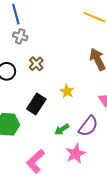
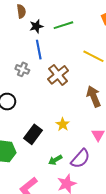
blue line: (16, 14) -> (39, 50), moved
brown cross: (36, 64) -> (58, 75), moved, size x1.5

